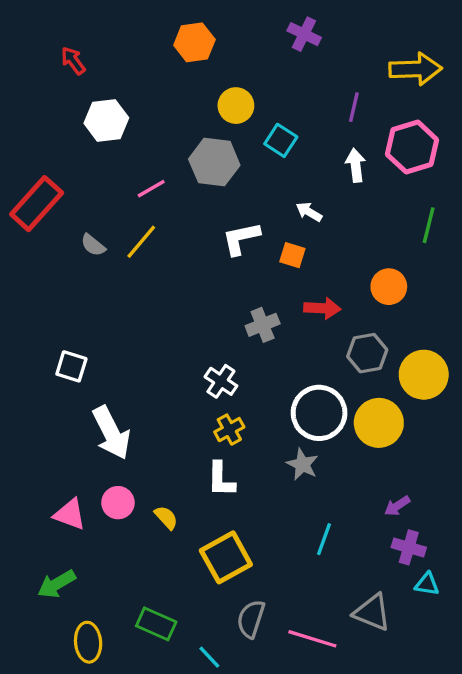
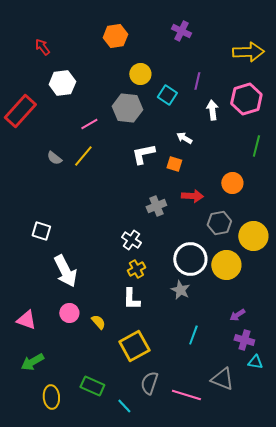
purple line: (354, 107) -> (197, 81), moved
red rectangle: (37, 204) -> (20, 111), moved
pink triangle: (70, 514) -> (26, 320), moved

